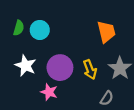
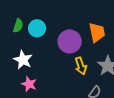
purple circle: (60, 68) -> (70, 41), moved
pink star: (49, 92) -> (29, 84), moved

